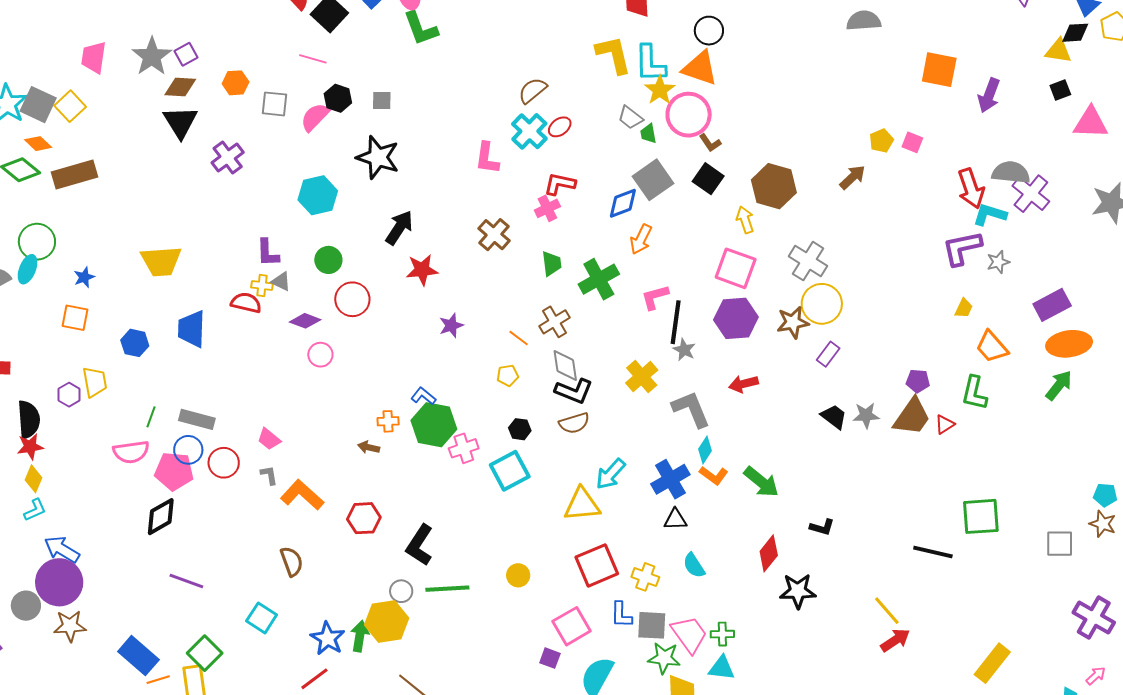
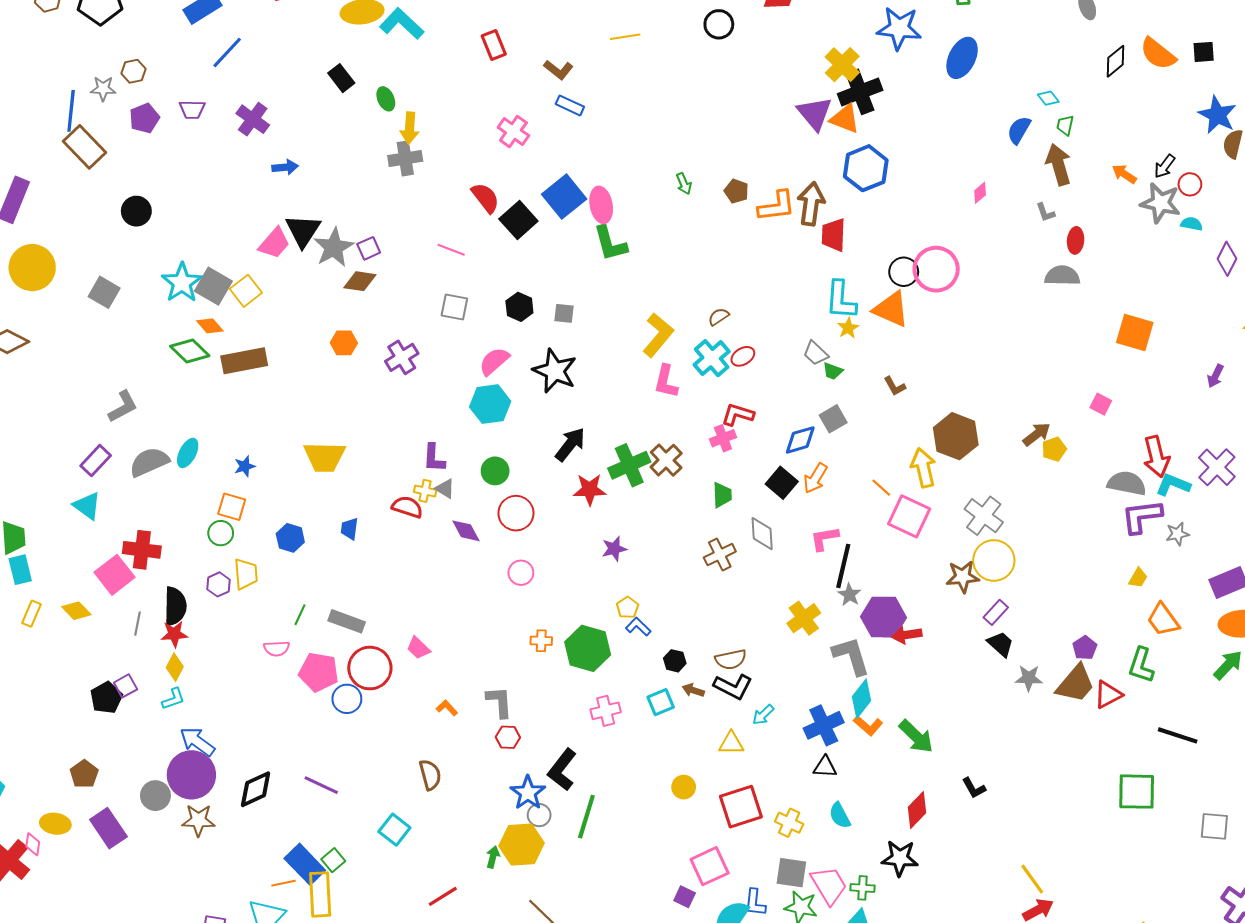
yellow L-shape: (614, 55) -> (658, 335), moved, turned 48
pink trapezoid: (94, 57) -> (274, 243), turned -152
pink line: (313, 59) -> (451, 250), moved
orange hexagon: (236, 83) -> (344, 343), moved
brown semicircle: (533, 90) -> (719, 317), size x0.7
yellow star: (660, 90) -> (848, 328), size x0.7
purple arrow: (989, 95) -> (1215, 376), moved, size x0.7
pink circle: (689, 115) -> (936, 269), moved
pink semicircle: (315, 117) -> (494, 361), moved
black triangle: (180, 122) -> (303, 231), moved
green trapezoid: (648, 134) -> (833, 371), turned -65
yellow pentagon: (881, 141) -> (1054, 449), moved
gray semicircle: (1011, 173) -> (1127, 483), moved
black square: (708, 179) -> (782, 483), moved
gray square: (653, 180) -> (833, 419), size x0.7
yellow arrow: (745, 220) -> (923, 468), size x1.4
green circle: (37, 242) -> (221, 533), moved, size x0.7
green cross: (599, 279) -> (629, 465), moved
purple hexagon: (736, 318) -> (883, 617), moved
purple diamond: (305, 321) -> (466, 531), turned 36
blue trapezoid: (192, 329) -> (349, 529), size x0.6
orange line: (519, 338) -> (881, 488), moved
pink circle: (320, 355) -> (521, 573), moved
gray diamond: (565, 365) -> (762, 534), moved
yellow pentagon: (508, 375) -> (628, 608), moved, turned -30
purple pentagon: (918, 381) -> (1085, 648), turned 30
black L-shape: (574, 391) -> (733, 687), moved
blue L-shape: (423, 396) -> (638, 627), moved
black trapezoid: (834, 417) -> (1001, 644), moved
red triangle: (945, 424) -> (1108, 695), size x1.4
brown arrow: (369, 447) -> (693, 690), moved
pink cross: (464, 448) -> (606, 711), moved
blue circle: (188, 450) -> (347, 699), moved
cyan diamond: (705, 450) -> (862, 699), size x1.4
pink semicircle: (131, 452) -> (277, 649), size x0.7
red circle: (224, 463) -> (370, 668), size x1.4
cyan square: (510, 471) -> (661, 702), size x0.7
cyan arrow: (611, 474) -> (763, 715), size x0.7
gray L-shape: (269, 475) -> (499, 702), moved, size x1.6
orange L-shape: (302, 495) -> (447, 708), size x0.5
yellow triangle: (582, 505) -> (731, 743), size x0.7
black diamond: (161, 517) -> (256, 789), moved
red hexagon: (364, 518) -> (508, 737), size x0.7
black L-shape: (822, 527) -> (974, 788), turned 40
black line: (933, 552) -> (1178, 735), moved
yellow circle: (518, 575) -> (684, 787), moved
green line: (447, 589) -> (586, 817), turned -75
black star: (798, 591) -> (900, 858), moved
blue L-shape: (621, 615) -> (755, 903), moved
green arrow: (360, 636) -> (493, 857), size x0.7
blue star: (328, 638) -> (528, 793), moved
green square: (205, 653) -> (333, 860), size x0.7
blue rectangle: (138, 656) -> (305, 864), moved

